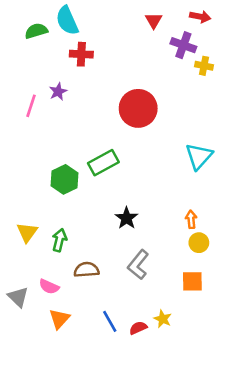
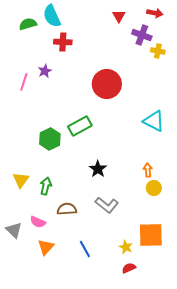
cyan triangle: (199, 156) -> (154, 121), turned -45
gray L-shape: (138, 265) -> (107, 205), turned -90
orange square: (192, 281) -> (151, 235), moved, size x1.5
red semicircle: (138, 328) -> (129, 268), moved

